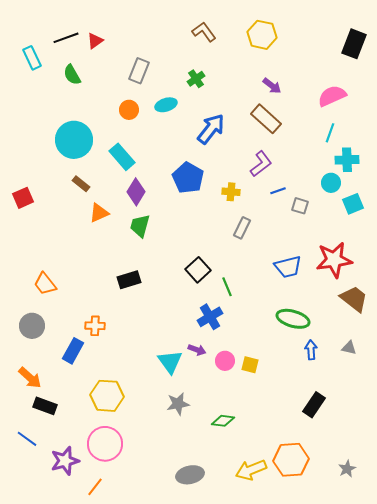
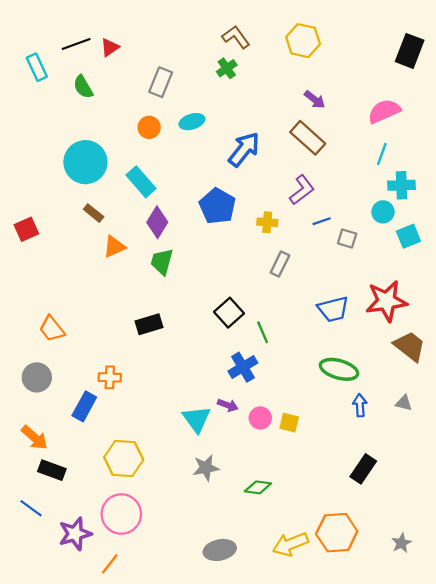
green cross: (196, 79) -> (227, 68), moved

